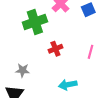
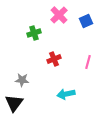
green cross: (35, 22) -> (34, 33), size x0.6

